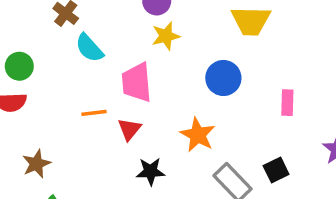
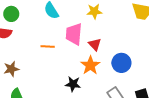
blue circle: (223, 78) -> (121, 63), moved
red triangle: (129, 129) -> (95, 44), moved, turned -32
orange star: (198, 135) -> (90, 65), moved

